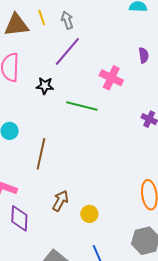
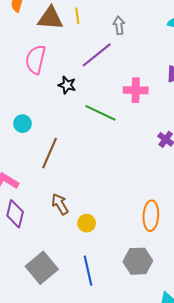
gray arrow: (67, 20) -> (119, 25), moved
pink cross: (111, 78) -> (136, 90), turned -35
brown arrow: (60, 201) -> (60, 204), turned -70

